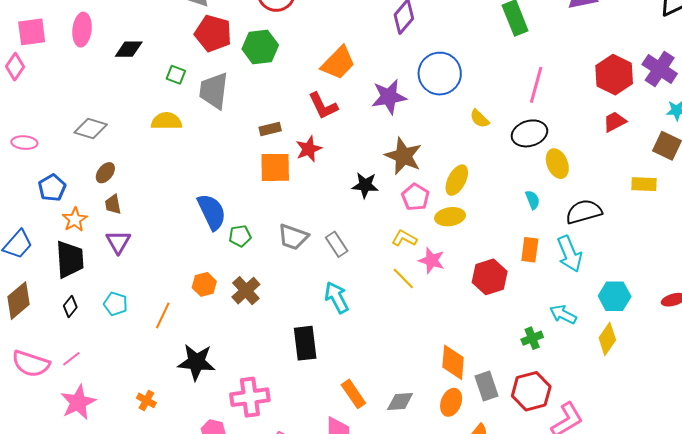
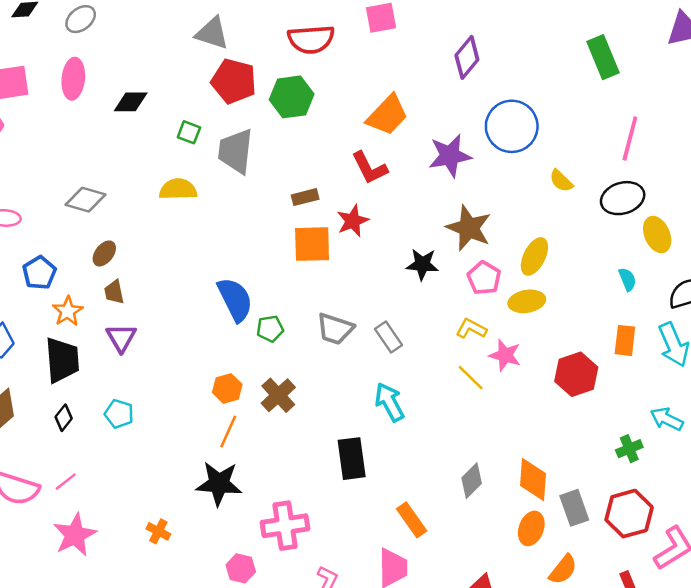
orange line: (163, 315) -> (228, 431), moved
gray diamond: (400, 401) -> (472, 481), moved, turned -40

